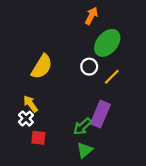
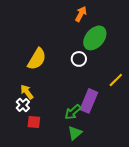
yellow line: (112, 77) -> (116, 80), moved

